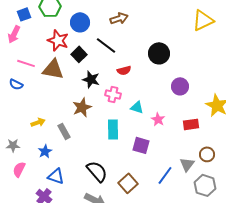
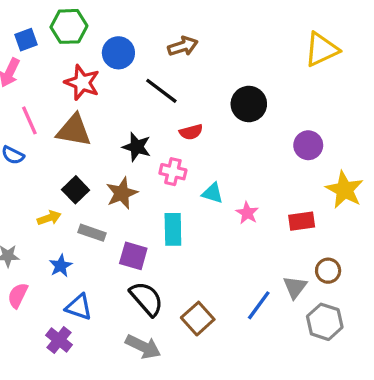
black square: (79, 54) -> (76, 190), moved
pink line: (26, 63) -> (29, 120), turned 48
purple circle: (180, 86) -> (308, 145), moved
gray rectangle: (64, 131) -> (92, 233), turned -42
purple square: (141, 145) -> (133, 256), moved

